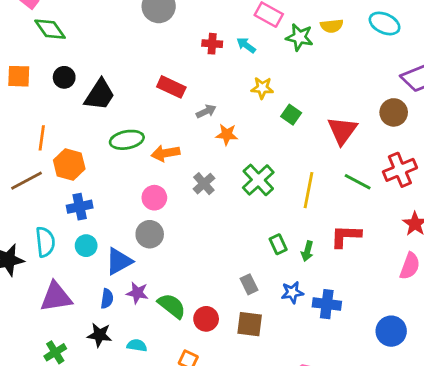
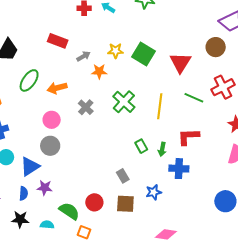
yellow star: (262, 88) -> (116, 51), moved
green square: (291, 115) -> (143, 54), size x1.6
green ellipse: (127, 140) -> (29, 80), turned -40
blue star: (292, 292) -> (154, 192), moved
blue cross: (327, 304) -> (179, 169), moved
green semicircle: (172, 306) -> (69, 211), moved

